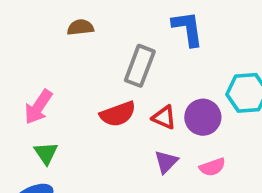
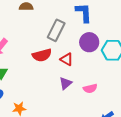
purple circle: (203, 117) -> (89, 42), moved

